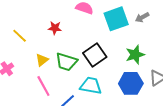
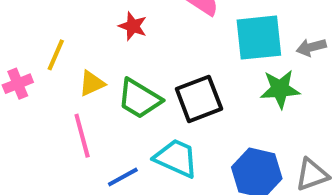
yellow line: (20, 36) -> (56, 55), moved, turned 56
green star: (135, 55) -> (280, 89), moved

